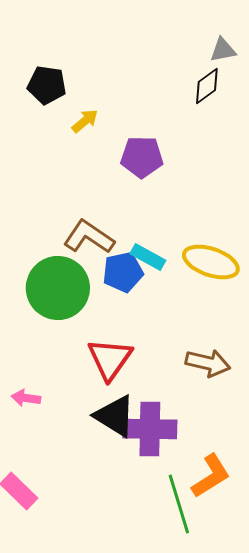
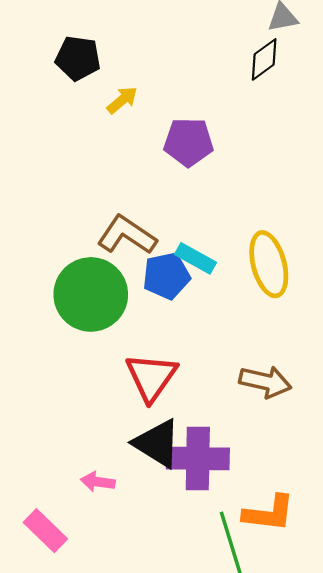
yellow ellipse: (211, 262) -> (269, 264), turned 56
pink arrow: (26, 398) -> (98, 482), moved
orange L-shape: (211, 476) -> (269, 513), turned 39

